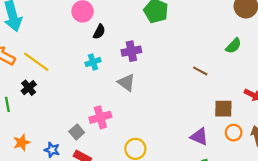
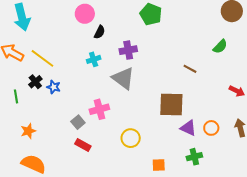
gray triangle: (126, 83) -> (123, 78), size x1.4
brown square: (223, 109) -> (171, 104), moved, size x1.5
orange circle: (234, 133) -> (211, 128), moved
blue star: (52, 150) -> (54, 87), moved

